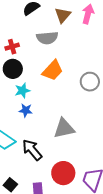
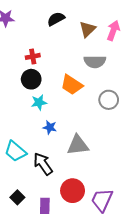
gray semicircle: (47, 38) -> (95, 62), moved
orange trapezoid: (53, 70) -> (72, 85), turned 75
blue star: (26, 110) -> (50, 127), moved

